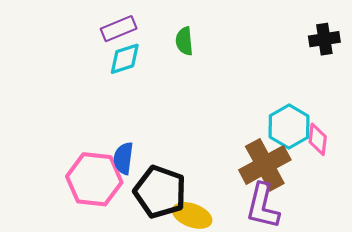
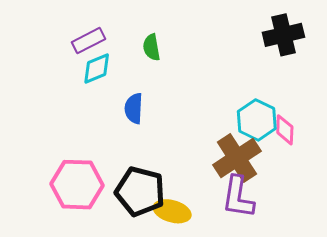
black cross: (324, 39) -> (283, 35), size x1.4
blue semicircle: (123, 158) -> (134, 108), moved

